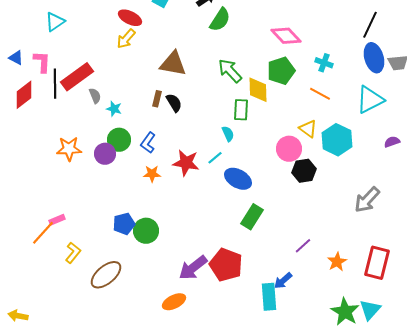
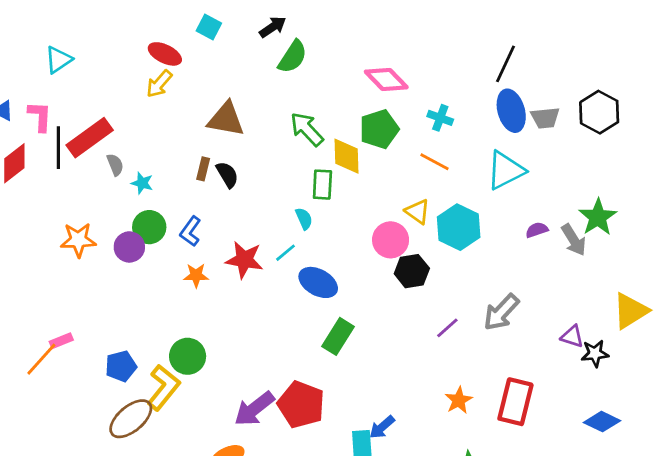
blue pentagon: (124, 224) -> (121, 366), moved
purple line: (303, 246) -> (447, 328), moved
yellow L-shape: (73, 253) -> (163, 387), moved, size x1.5

